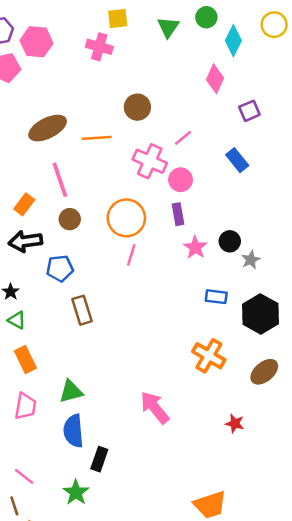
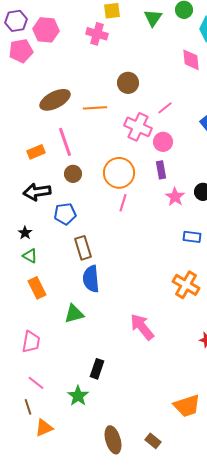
pink diamond: (215, 79) -> (191, 60), turned -30
orange rectangle: (24, 204) -> (36, 152), moved, turned 30
pink trapezoid: (25, 406) -> (31, 342), moved
blue semicircle: (73, 431) -> (91, 279), moved

